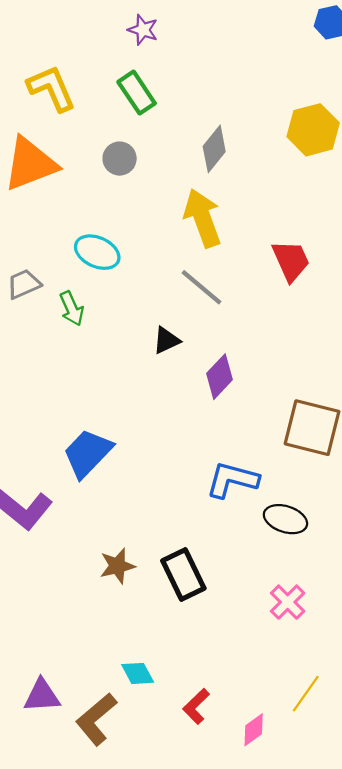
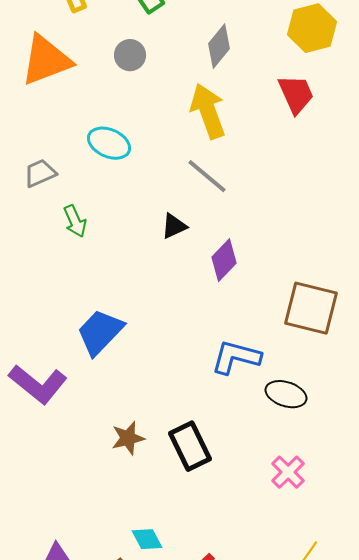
red trapezoid: (291, 261) -> (296, 94), moved
green arrow: (72, 309) -> (75, 221), moved

